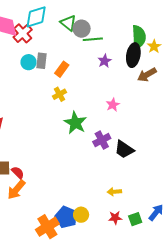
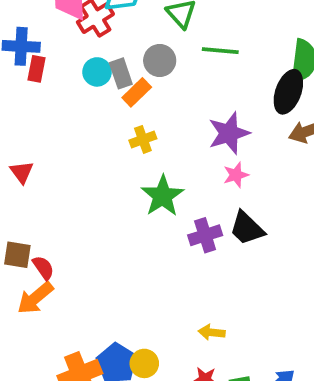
gray circle: (82, 29) -> (160, 60), moved
gray rectangle: (41, 61) -> (121, 73), turned -35
purple star: (104, 61) -> (229, 133), moved, size x1.6
orange rectangle: (62, 69) -> (137, 92), moved
black trapezoid: (124, 149) -> (247, 228), moved

